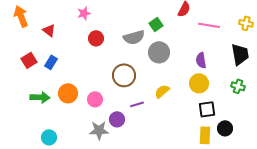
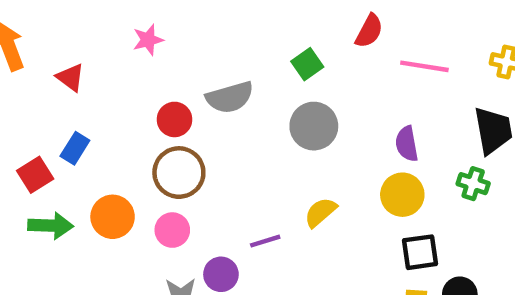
gray semicircle: (134, 37) -> (230, 97), moved
red circle: (96, 38) -> (174, 119), moved
red square: (29, 60) -> (35, 175), moved
brown circle: (124, 75) -> (179, 173), moved
green cross: (238, 86) -> (473, 184), moved

